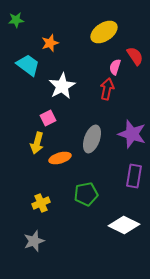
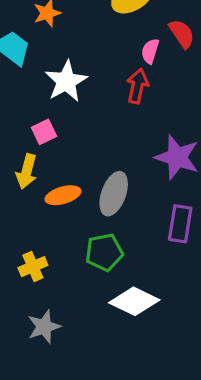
gray ellipse: (92, 139) -> (114, 194), moved
white diamond: (124, 225) -> (134, 301), moved
gray star: (34, 241) -> (44, 327), moved

